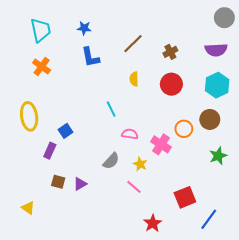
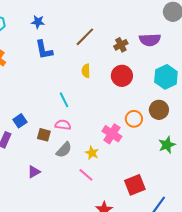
purple semicircle: (216, 50) -> (150, 40), moved
pink semicircle: (130, 134) -> (63, 125), moved
brown square: (58, 182) -> (44, 135), moved

